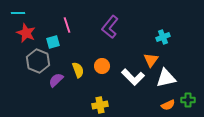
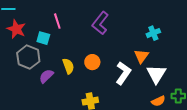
cyan square: (53, 42) -> (43, 38), turned 32
white L-shape: (133, 77) -> (123, 73), turned -100
white triangle: (166, 78) -> (156, 74), turned -45

